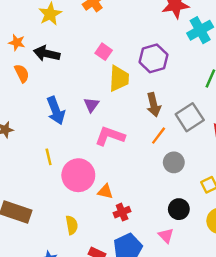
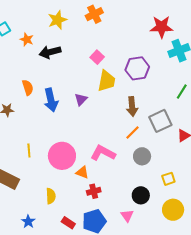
black arrow: (47, 54) -> (50, 52), turned -35
orange semicircle: (22, 73) -> (28, 87), moved
pink L-shape: (110, 136) -> (103, 153), moved
yellow line: (49, 157) -> (29, 150), moved

